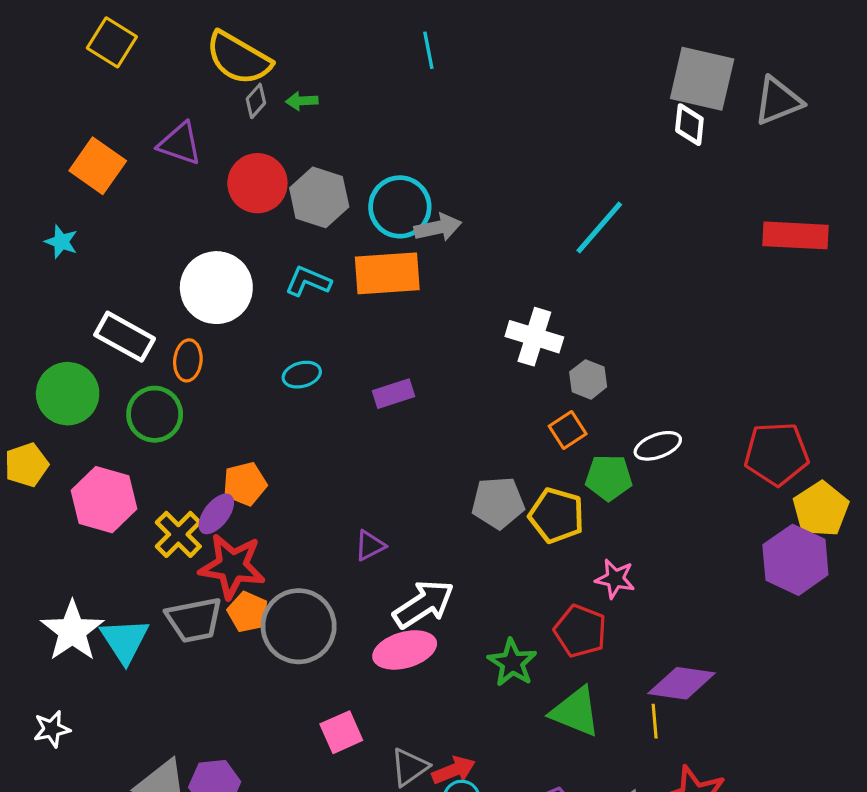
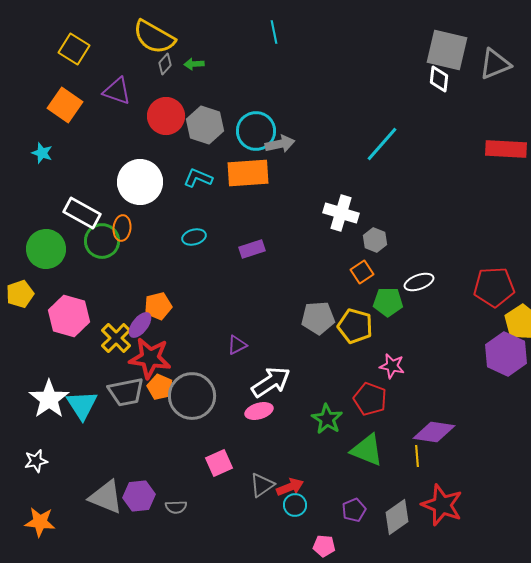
yellow square: (112, 42) -> (74, 49), moved
green circle: (155, 414) -> (102, 241), moved
pink ellipse: (405, 650) -> (259, 411), size x0.7

